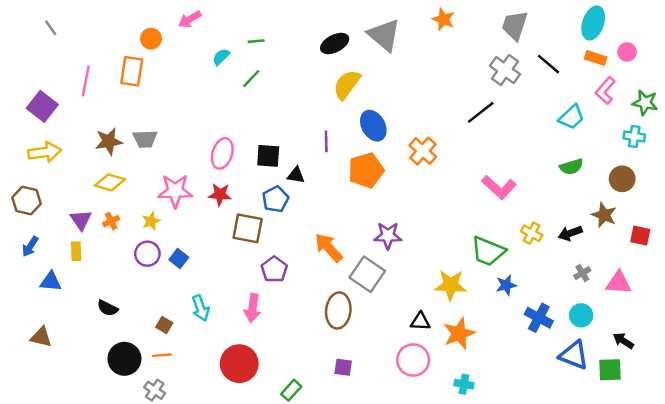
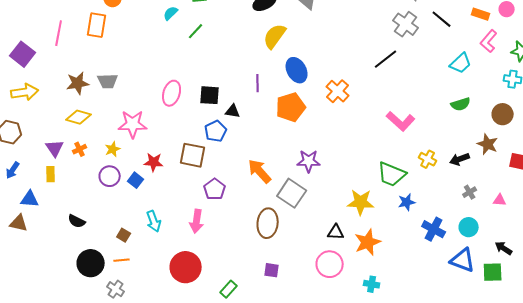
red star: (220, 195) -> (154, 162), moved
pink triangle: (619, 283) -> (500, 200), size x0.6
brown triangle: (41, 337) -> (19, 223), moved

